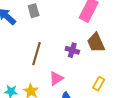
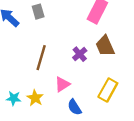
purple cross: (72, 50) -> (80, 54), turned 32
yellow rectangle: (99, 84) -> (108, 90), size x1.5

